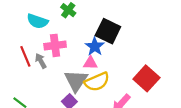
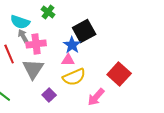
black square: (108, 31) -> (84, 31), turned 35
gray arrow: (41, 61) -> (23, 36), moved
gray triangle: (76, 81) -> (33, 69), moved

